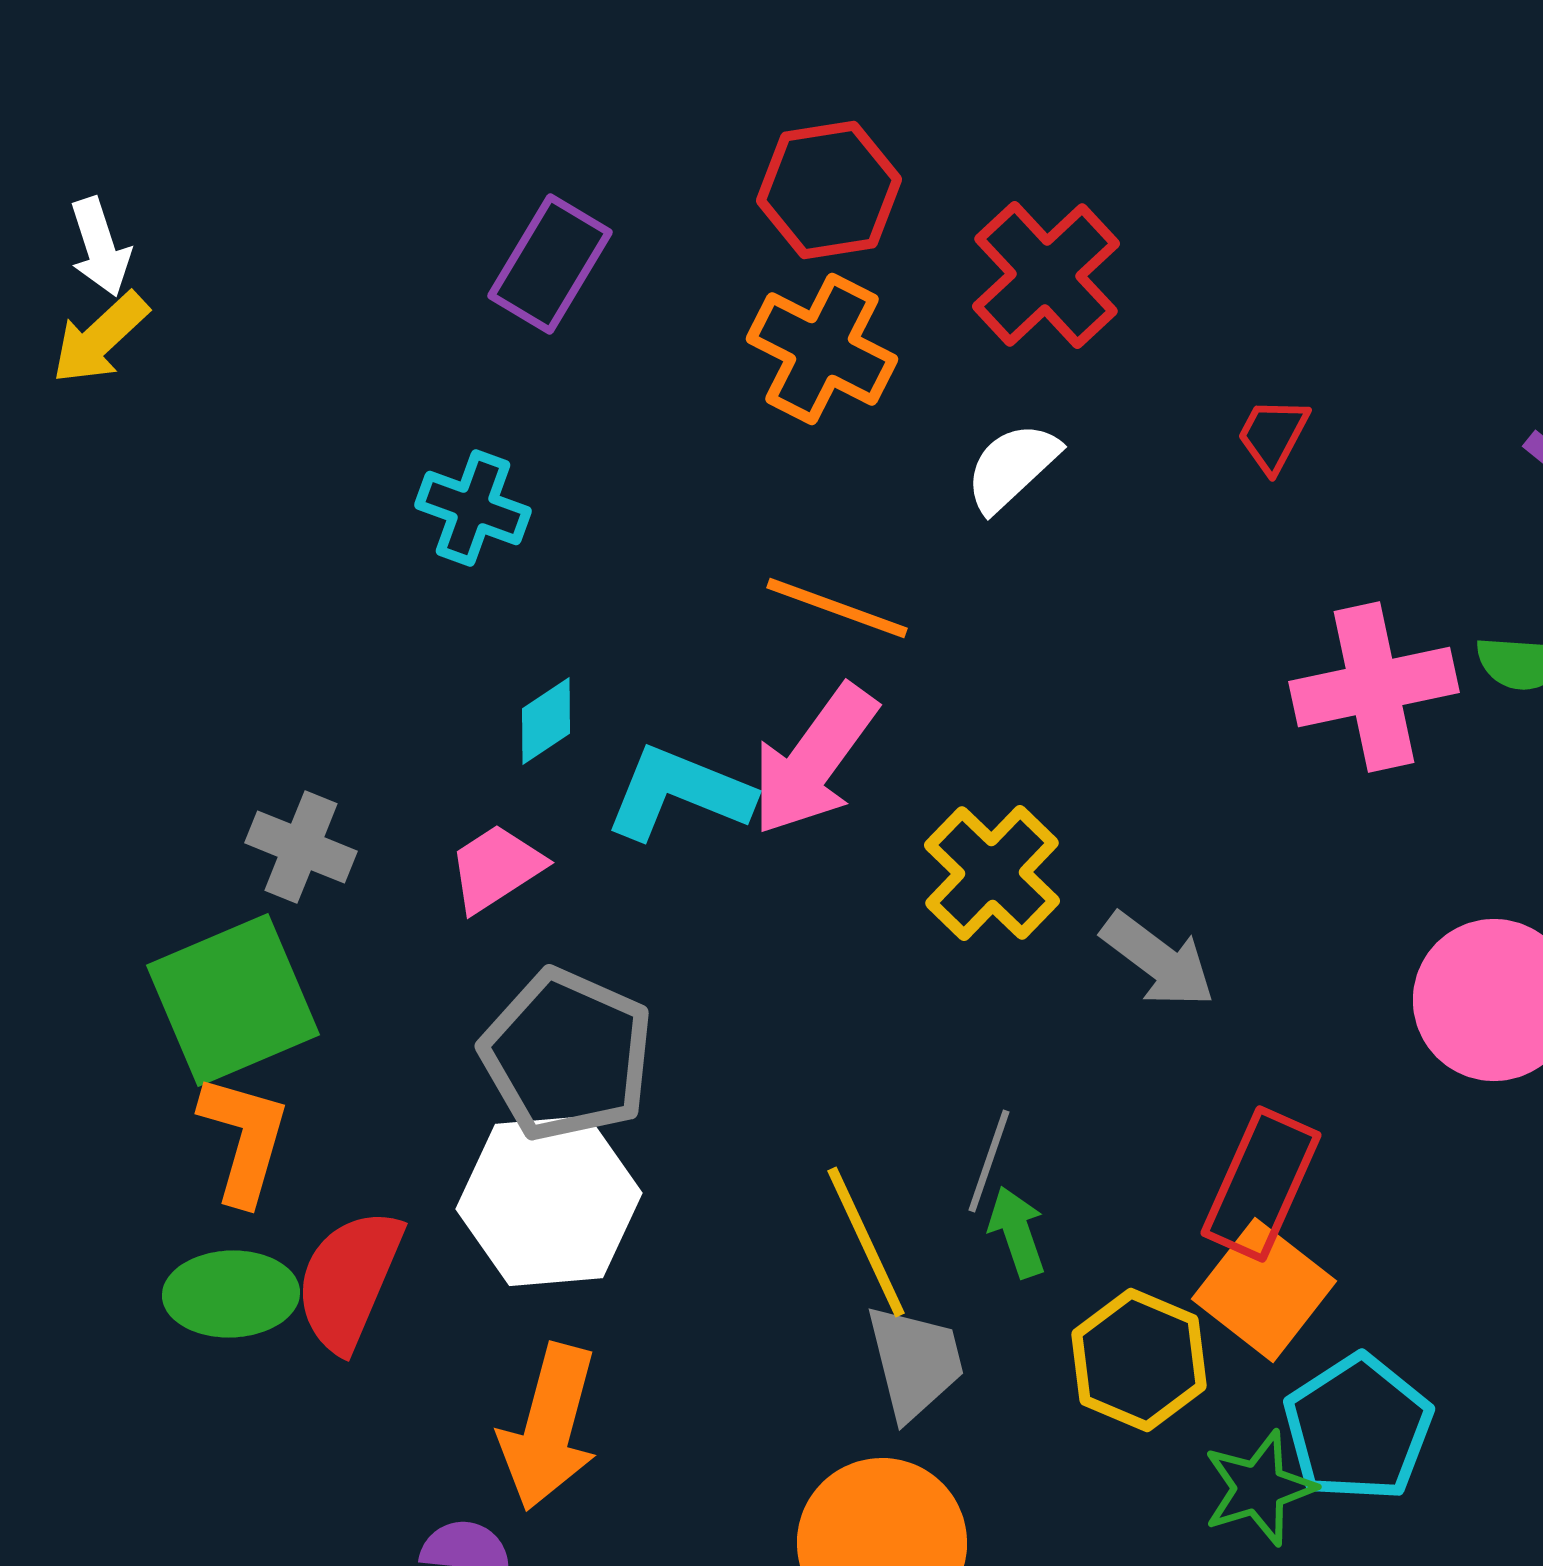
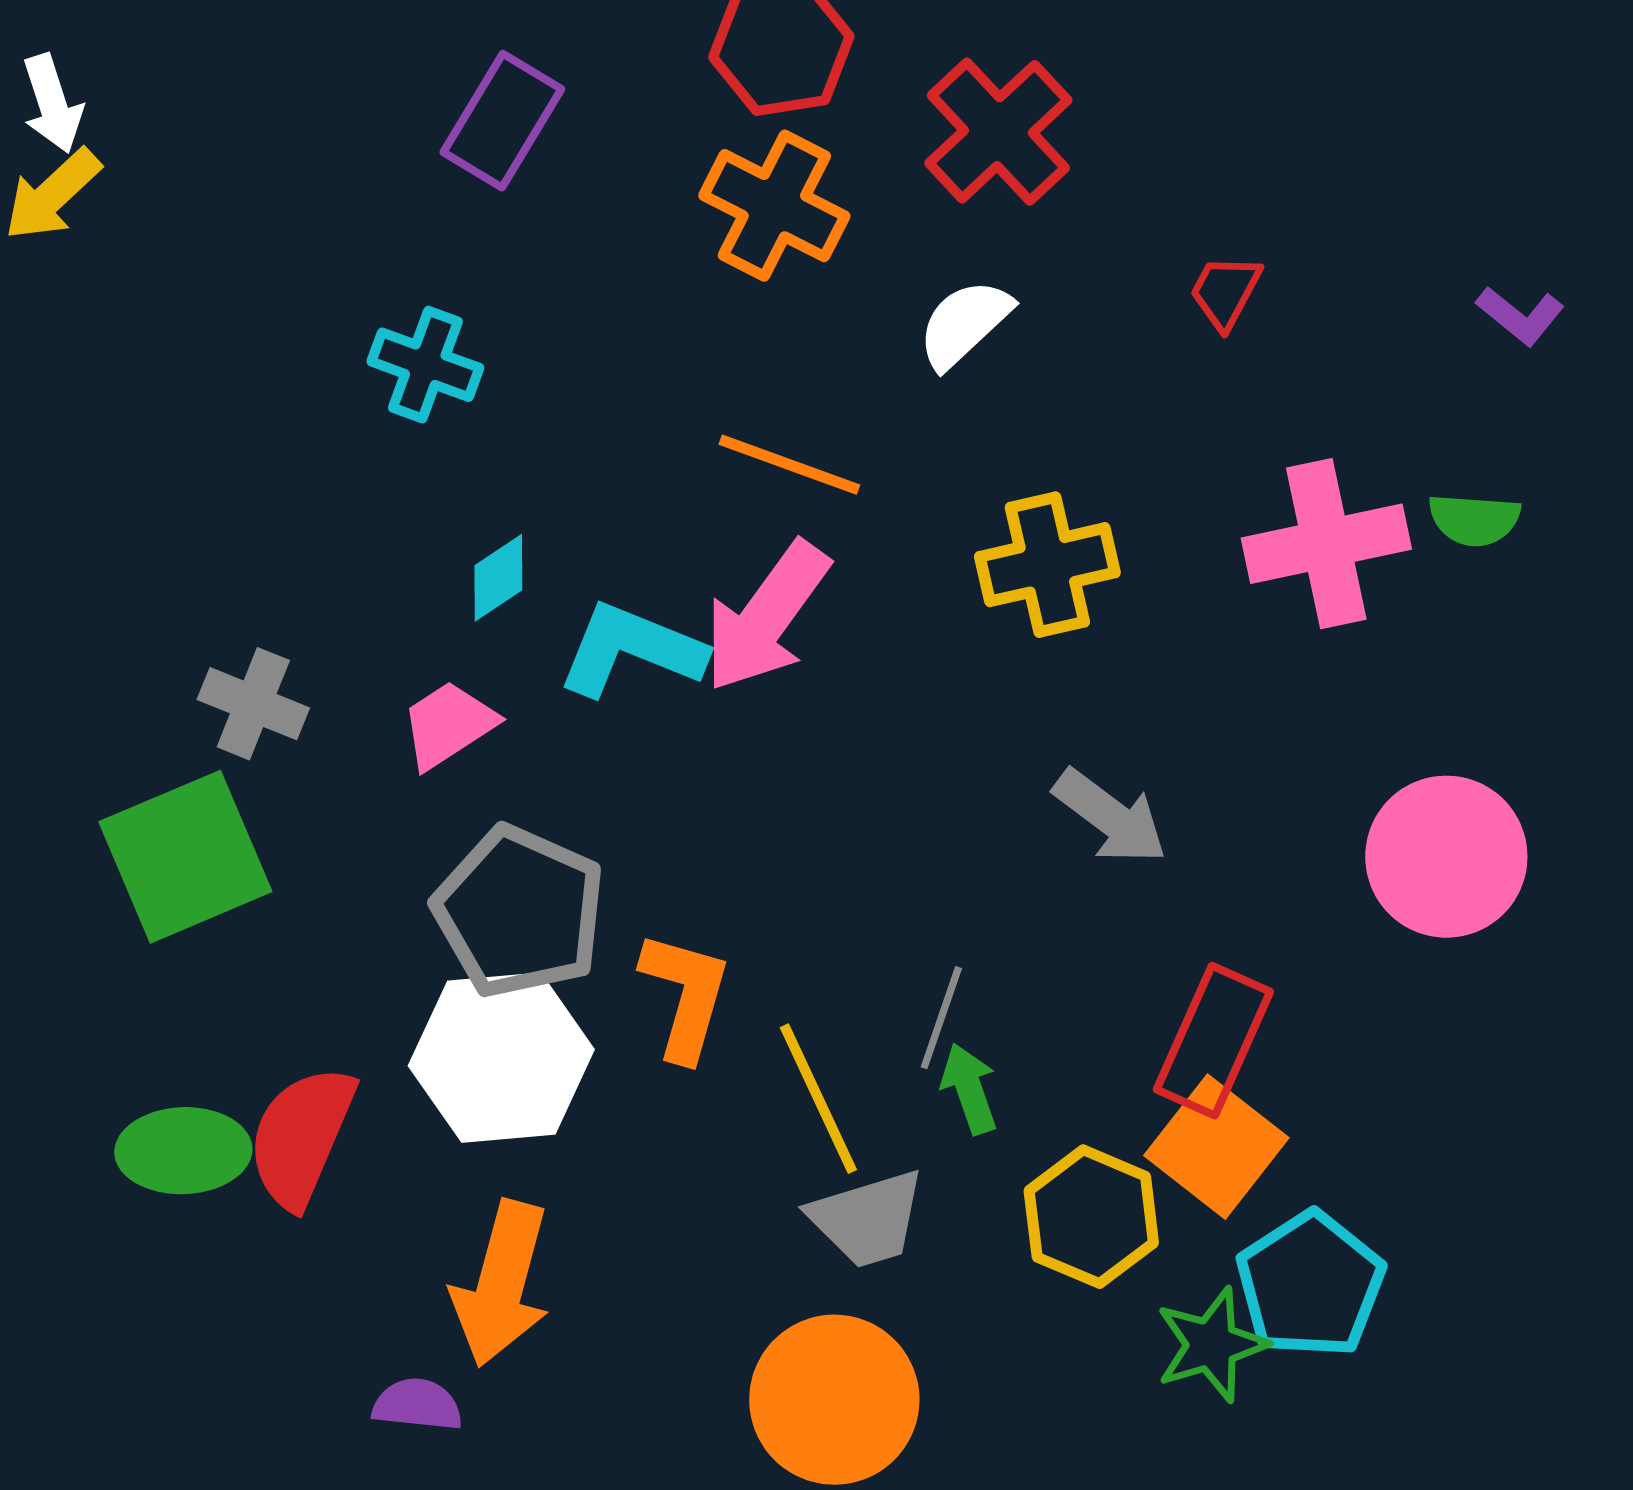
yellow cross: (992, 873) -> (1047, 565), moved, turned 33
orange L-shape: (244, 1139) -> (685, 996), moved
gray trapezoid: (915, 1362) -> (867, 1219), turned 87

